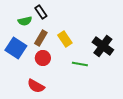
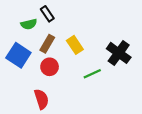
green line: (80, 64) -> (92, 74), turned -35
red semicircle: (36, 86) -> (41, 99), turned -138

